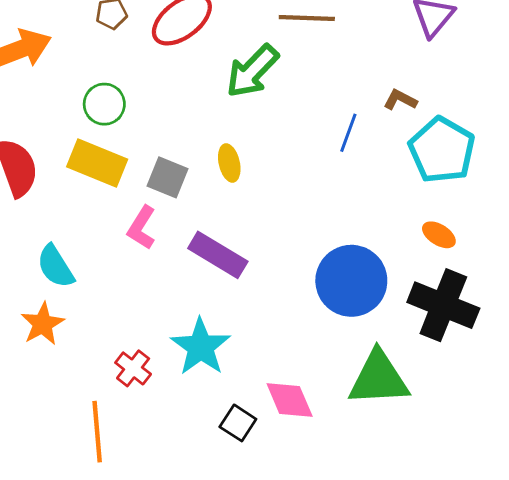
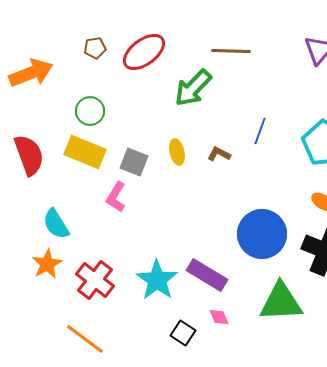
brown L-shape: (400, 100) -> (219, 154), moved
purple rectangle: (218, 255) -> (207, 275), moved
red cross: (133, 368) -> (95, 280), moved, size x1.5
pink diamond: (290, 400) -> (219, 317), size x0.6
orange line: (97, 432) -> (85, 339), turned -48

